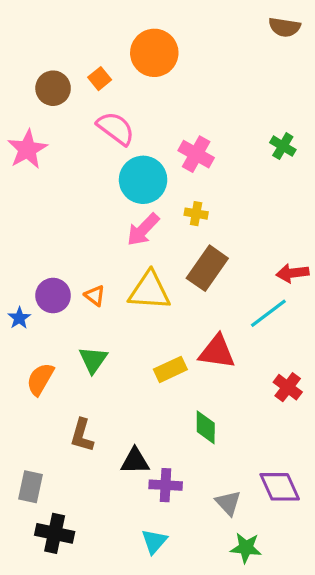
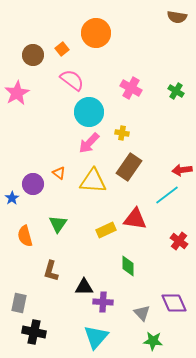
pink cross: (196, 154) -> (131, 88), moved
orange triangle: (95, 296) -> (59, 173), moved
orange semicircle: (40, 379) -> (25, 236), turned -45
cyan triangle: (154, 541) -> (96, 337), size x1.5

